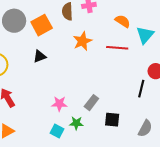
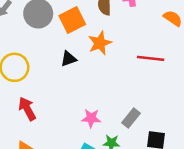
orange star: (82, 41) -> (100, 43), moved
red line: (117, 48) -> (151, 58), moved

